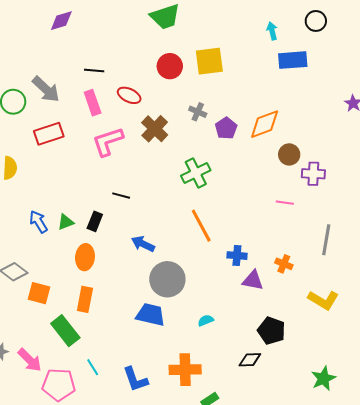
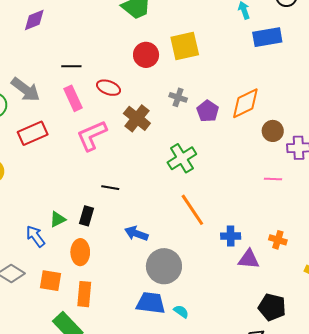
blue arrow: (38, 222) -> (35, 236), moved
orange square: (39, 293) -> (51, 281), moved
cyan semicircle: (206, 320) -> (181, 311), moved, turned 63

